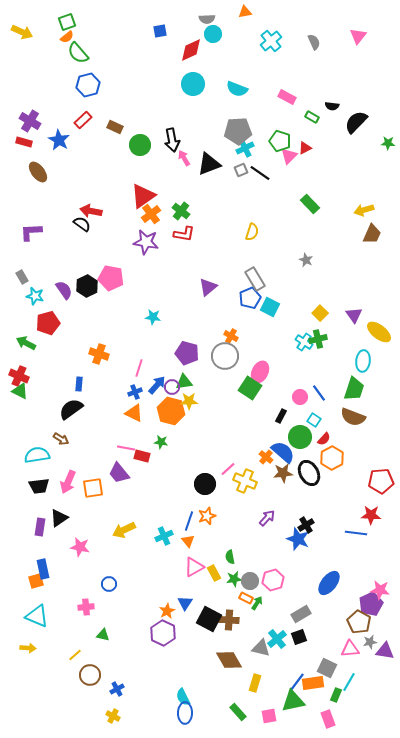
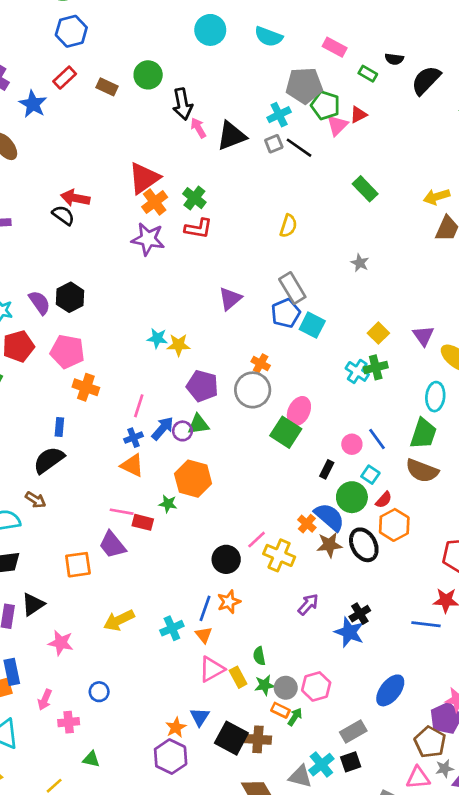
gray pentagon: (238, 131) -> (304, 86), moved
green circle: (140, 145) -> (148, 75), moved
pink pentagon: (111, 278) -> (67, 352), moved
yellow star: (189, 401) -> (179, 345), moved
orange hexagon: (171, 411) -> (193, 479), moved
pink arrow: (68, 482) -> (45, 700), moved, size x0.7

